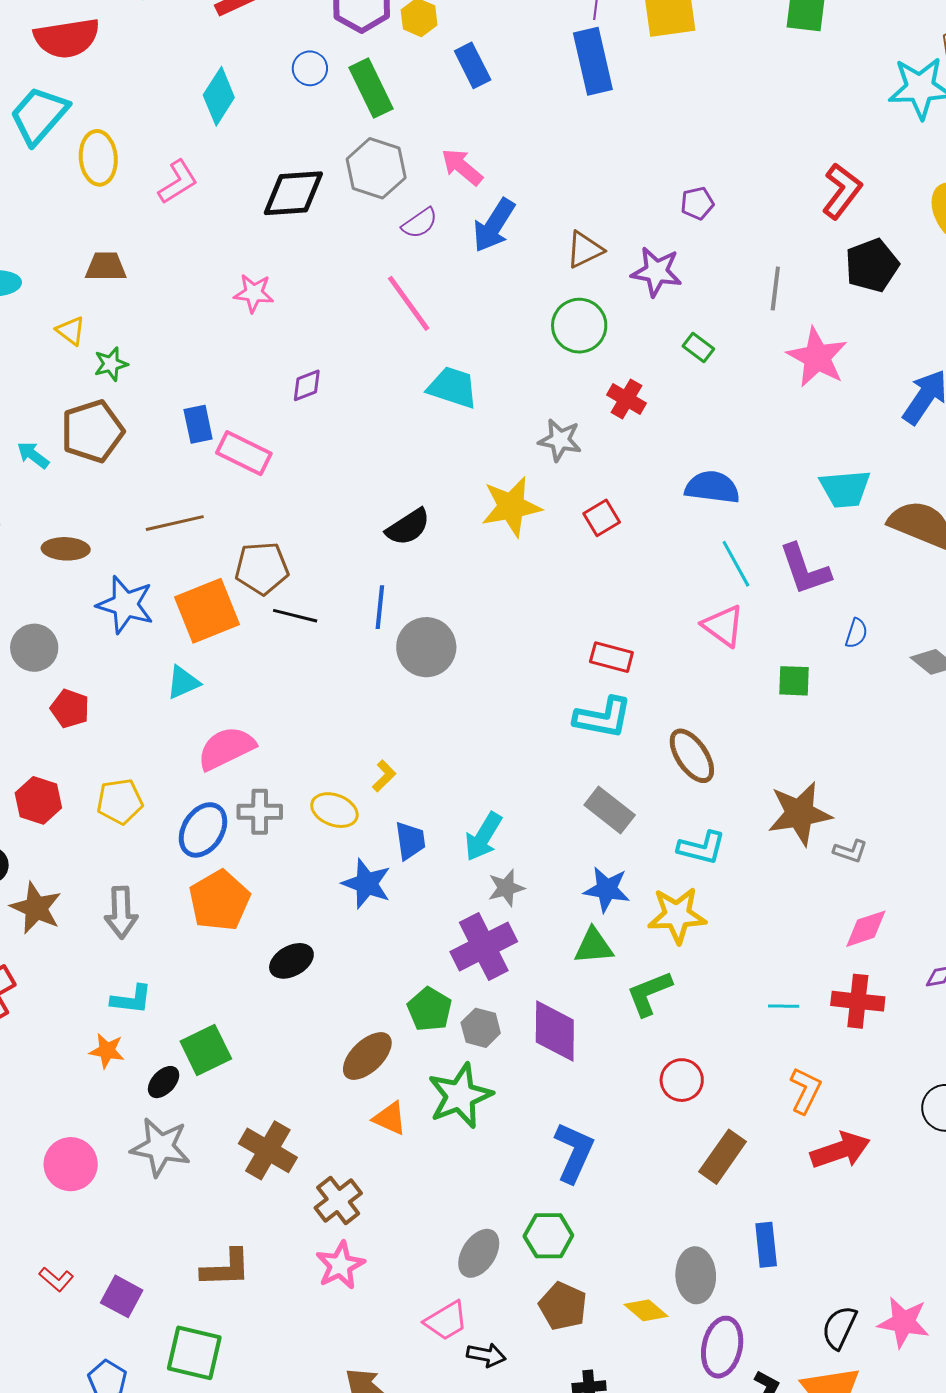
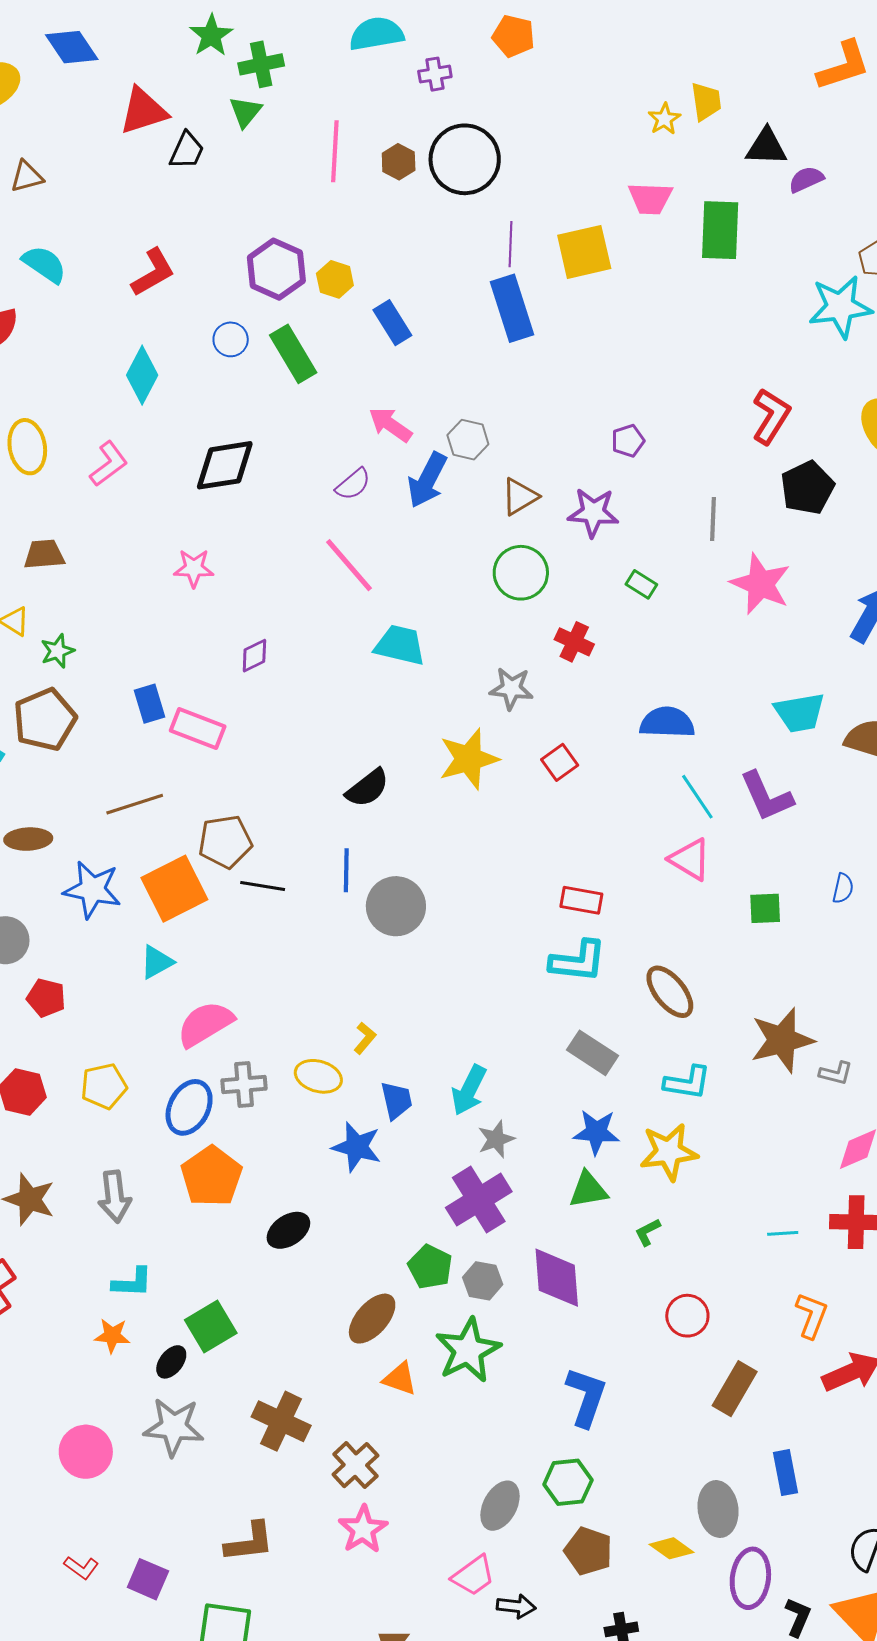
gray hexagon: (376, 168) -> (468, 440), moved, size x0.7
blue semicircle: (856, 633) -> (843, 888), moved
green L-shape: (649, 993) -> (648, 1232), size x0.6

